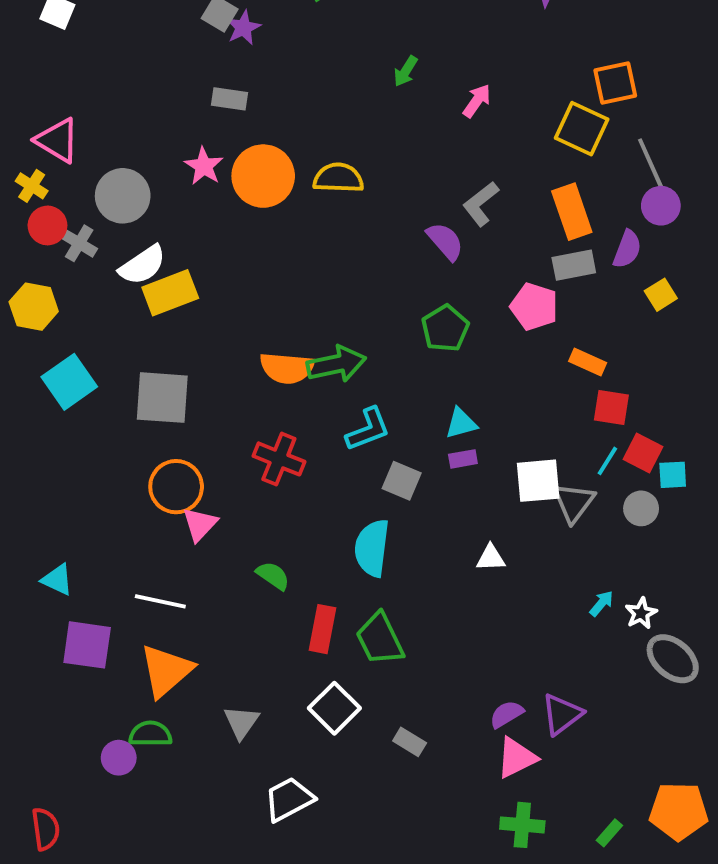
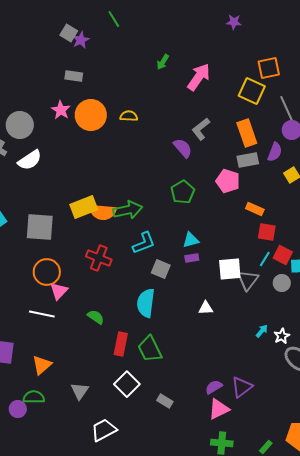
pink arrow: (477, 101) -> (199, 77), size x1.6
yellow semicircle: (338, 178) -> (129, 116), size x0.7
yellow rectangle: (170, 293) -> (84, 207), moved
white line: (160, 601) -> (42, 314), moved
orange triangle: (166, 671) -> (42, 365), size x0.7

